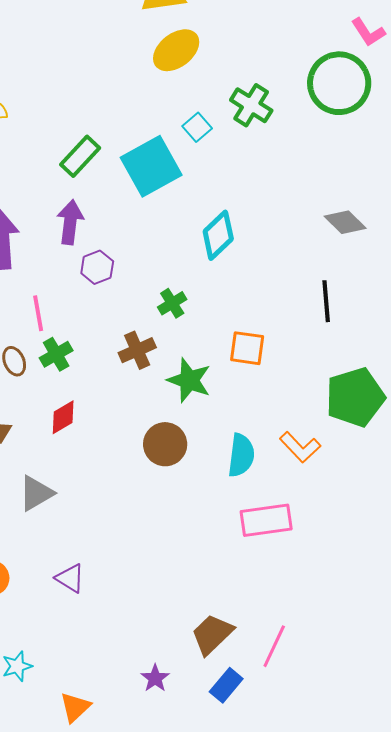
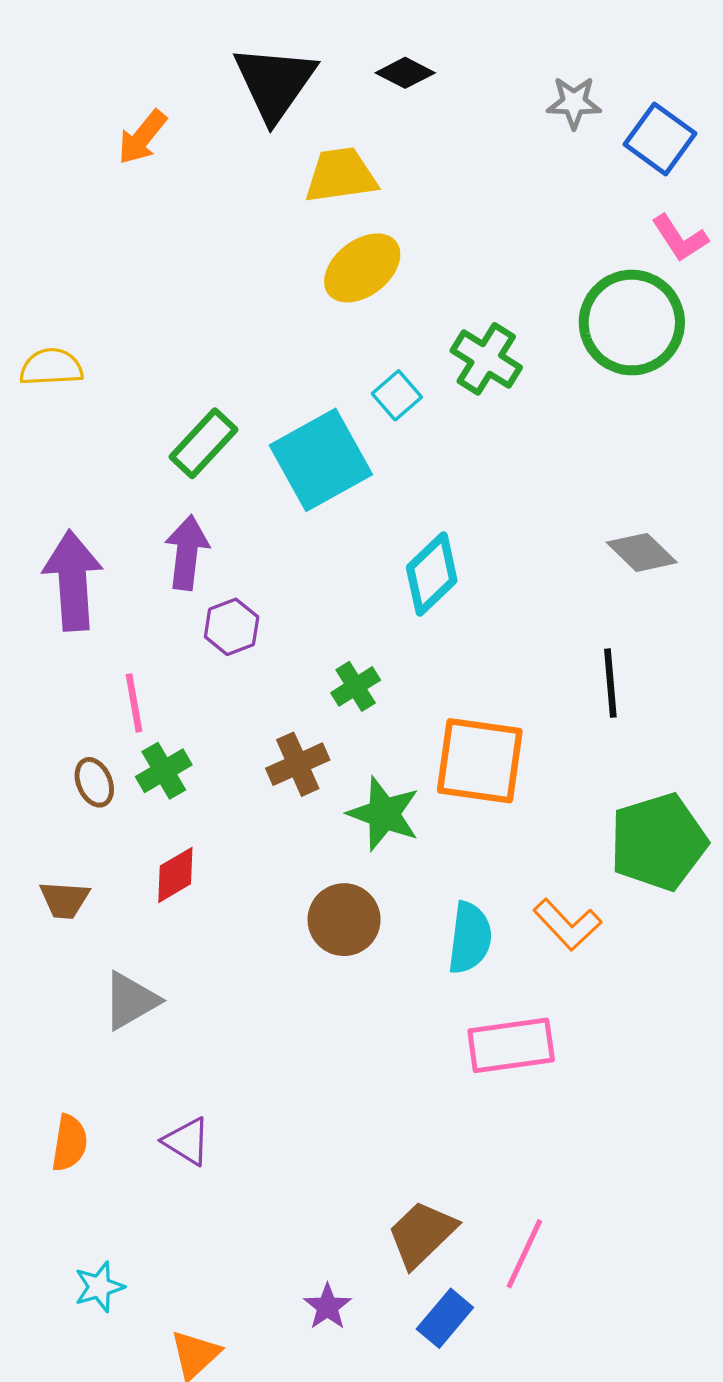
orange square: (247, 348) -> (480, 761), size x1.5

